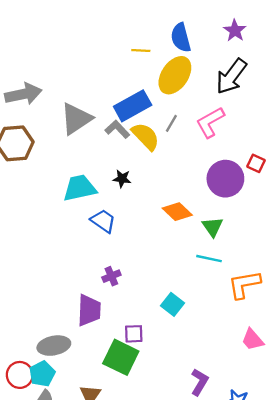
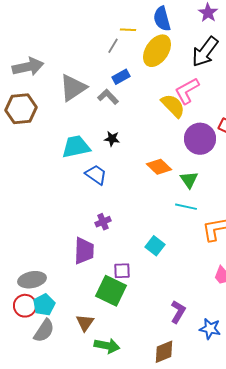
blue rectangle: (133, 106) -> (121, 77), size x0.6
gray line: (171, 123) -> (113, 46), moved
yellow semicircle: (146, 136) -> (173, 106), moved
gray ellipse: (54, 346) -> (32, 280), moved

